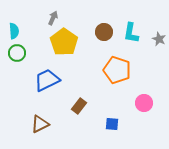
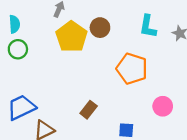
brown circle: (104, 32) -> (100, 28), moved
blue trapezoid: (47, 80) -> (21, 107), moved

